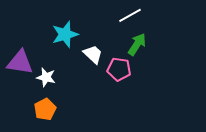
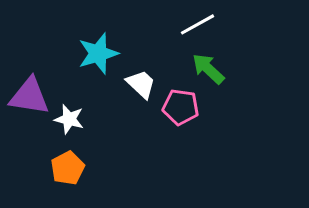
green arrow: (137, 44) -> (208, 69), turned -80

